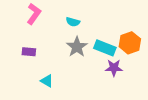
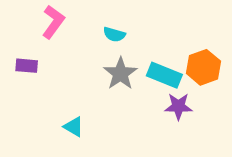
purple rectangle: (29, 52) -> (27, 66), moved

